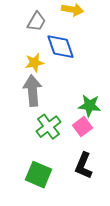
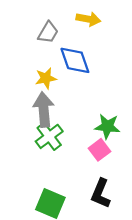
green cross: (48, 127) -> (49, 136), moved

